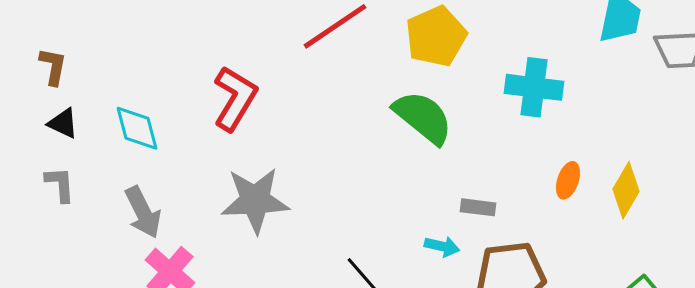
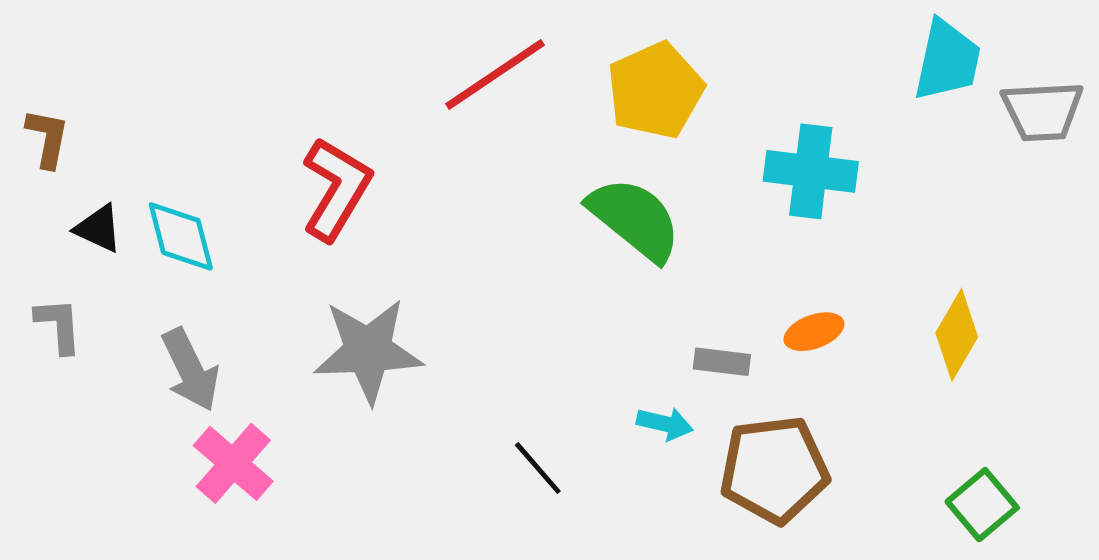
black triangle: (63, 123) -> (98, 228), moved
orange ellipse: (568, 180) -> (814, 332), moved, turned 51

